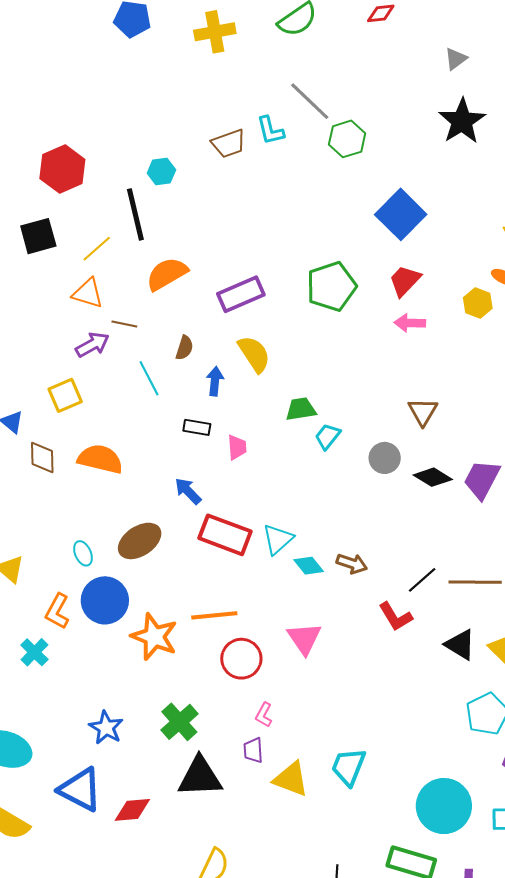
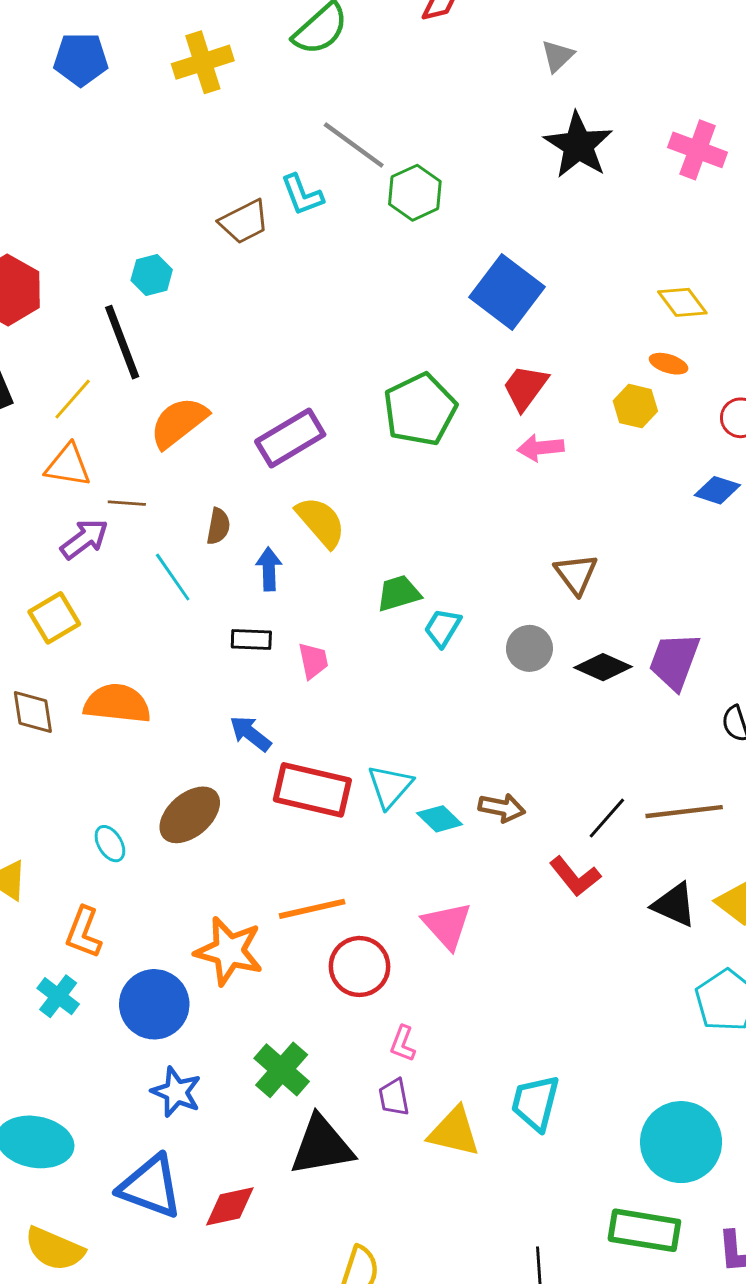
blue circle: (105, 600) -> (154, 1004), moved

